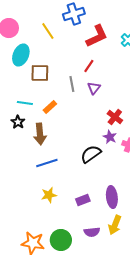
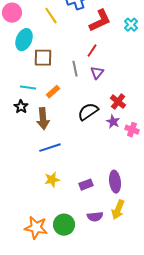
black semicircle: (91, 154) -> (88, 112), moved

